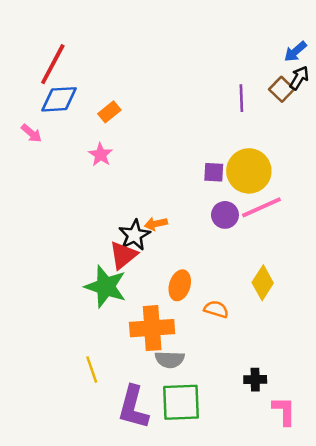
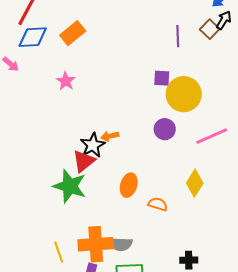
orange rectangle: (109, 112) -> (73, 33), moved, size x1.4
purple square: (214, 172) -> (162, 78), moved
pink line: (261, 207) -> (212, 136), moved
orange cross: (152, 328) -> (96, 244), moved

